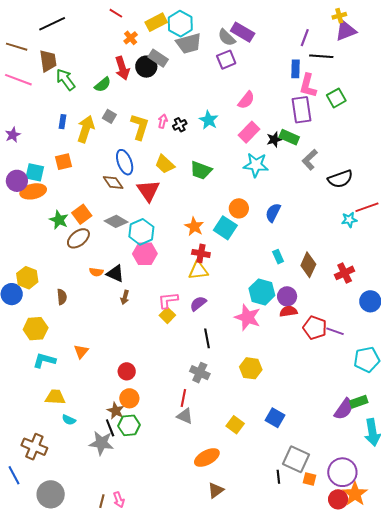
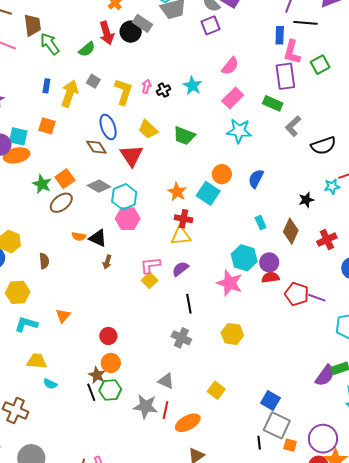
black star: (274, 139) -> (306, 200), moved
orange square: (64, 162) -> (47, 126), turned 30
red line: (183, 398) -> (166, 410), moved
blue square: (275, 418) -> (270, 400), moved
gray star: (101, 443) -> (145, 406), moved

